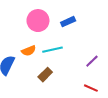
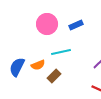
orange semicircle: (29, 51) -> (38, 65), moved

